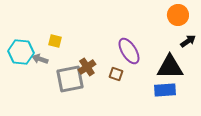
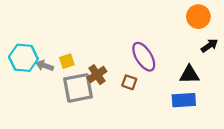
yellow square: (55, 41) -> (67, 61), moved, turned -32
black triangle: (170, 67) -> (189, 75), size x0.7

